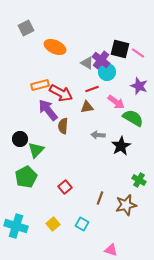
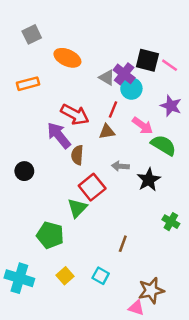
orange rectangle: (40, 85) -> (28, 84), moved
red line: (92, 89) -> (113, 110), turned -48
green triangle: (36, 150) -> (77, 208), moved
green pentagon: (26, 177) -> (50, 235), moved, turned -30
red square: (65, 187) -> (92, 187), moved, size x1.5
brown star: (126, 205) -> (151, 291), moved

